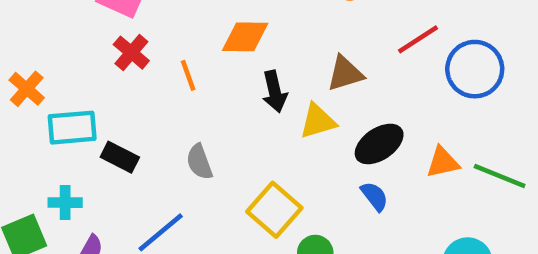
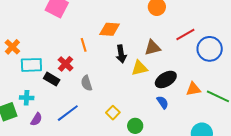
red cross: (131, 53) -> (66, 64), moved
yellow square: (274, 210) -> (113, 113), moved, size x0.6

